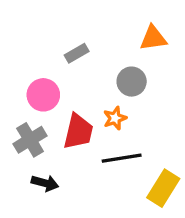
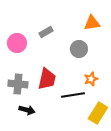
pink circle: (43, 95) -> (17, 43), moved
orange star: (115, 118) -> (91, 79), moved
gray cross: (30, 140) -> (18, 84), turned 36

